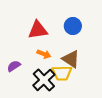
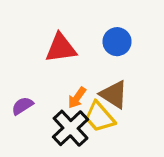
orange arrow: (44, 54) -> (77, 98), moved, turned 104
yellow trapezoid: (62, 73) -> (99, 117), turned 50

